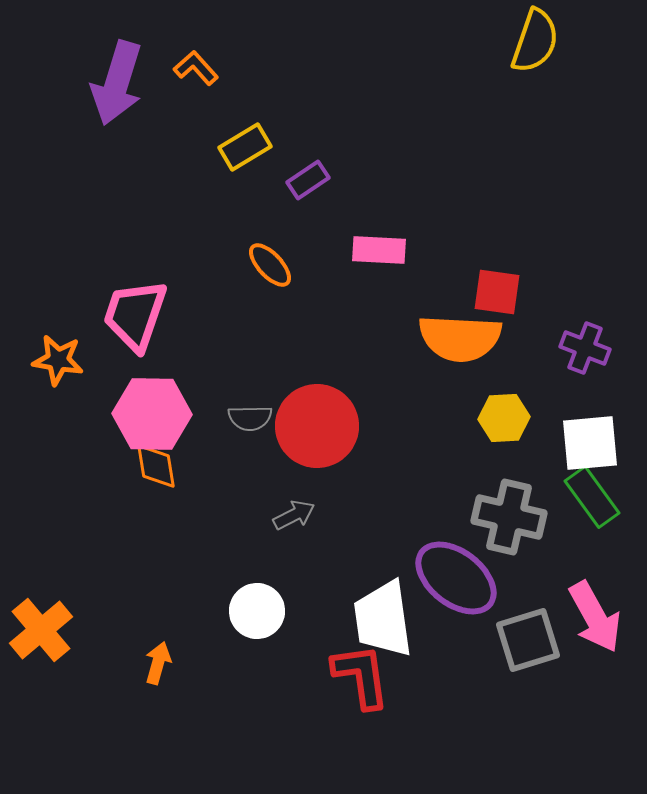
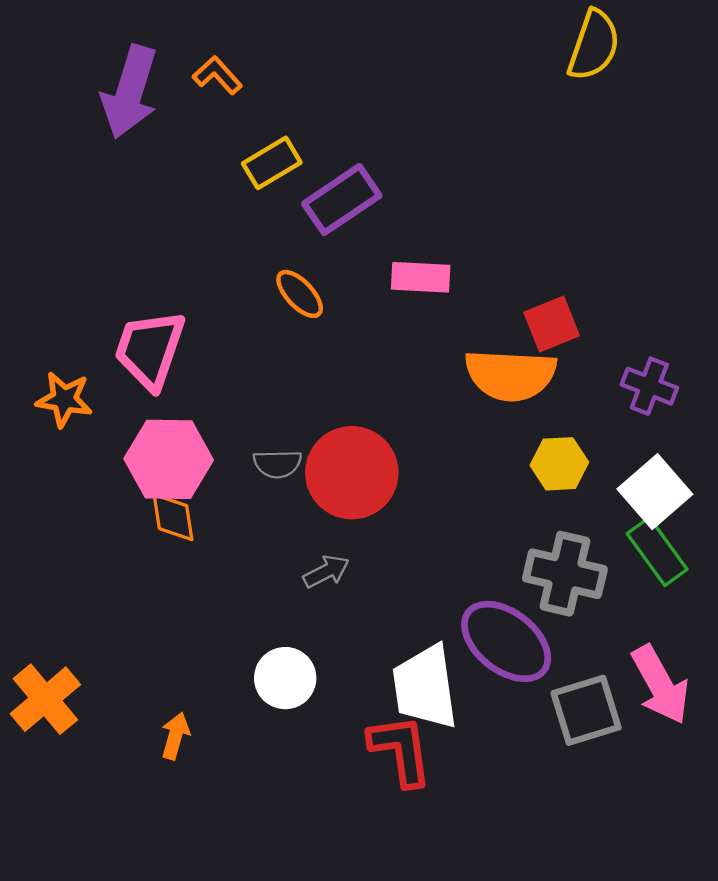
purple rectangle: (308, 180) -> (342, 200), size x1.6
red square: (497, 292) -> (552, 324), turned -30
white square: (590, 443) -> (655, 492), turned -36

